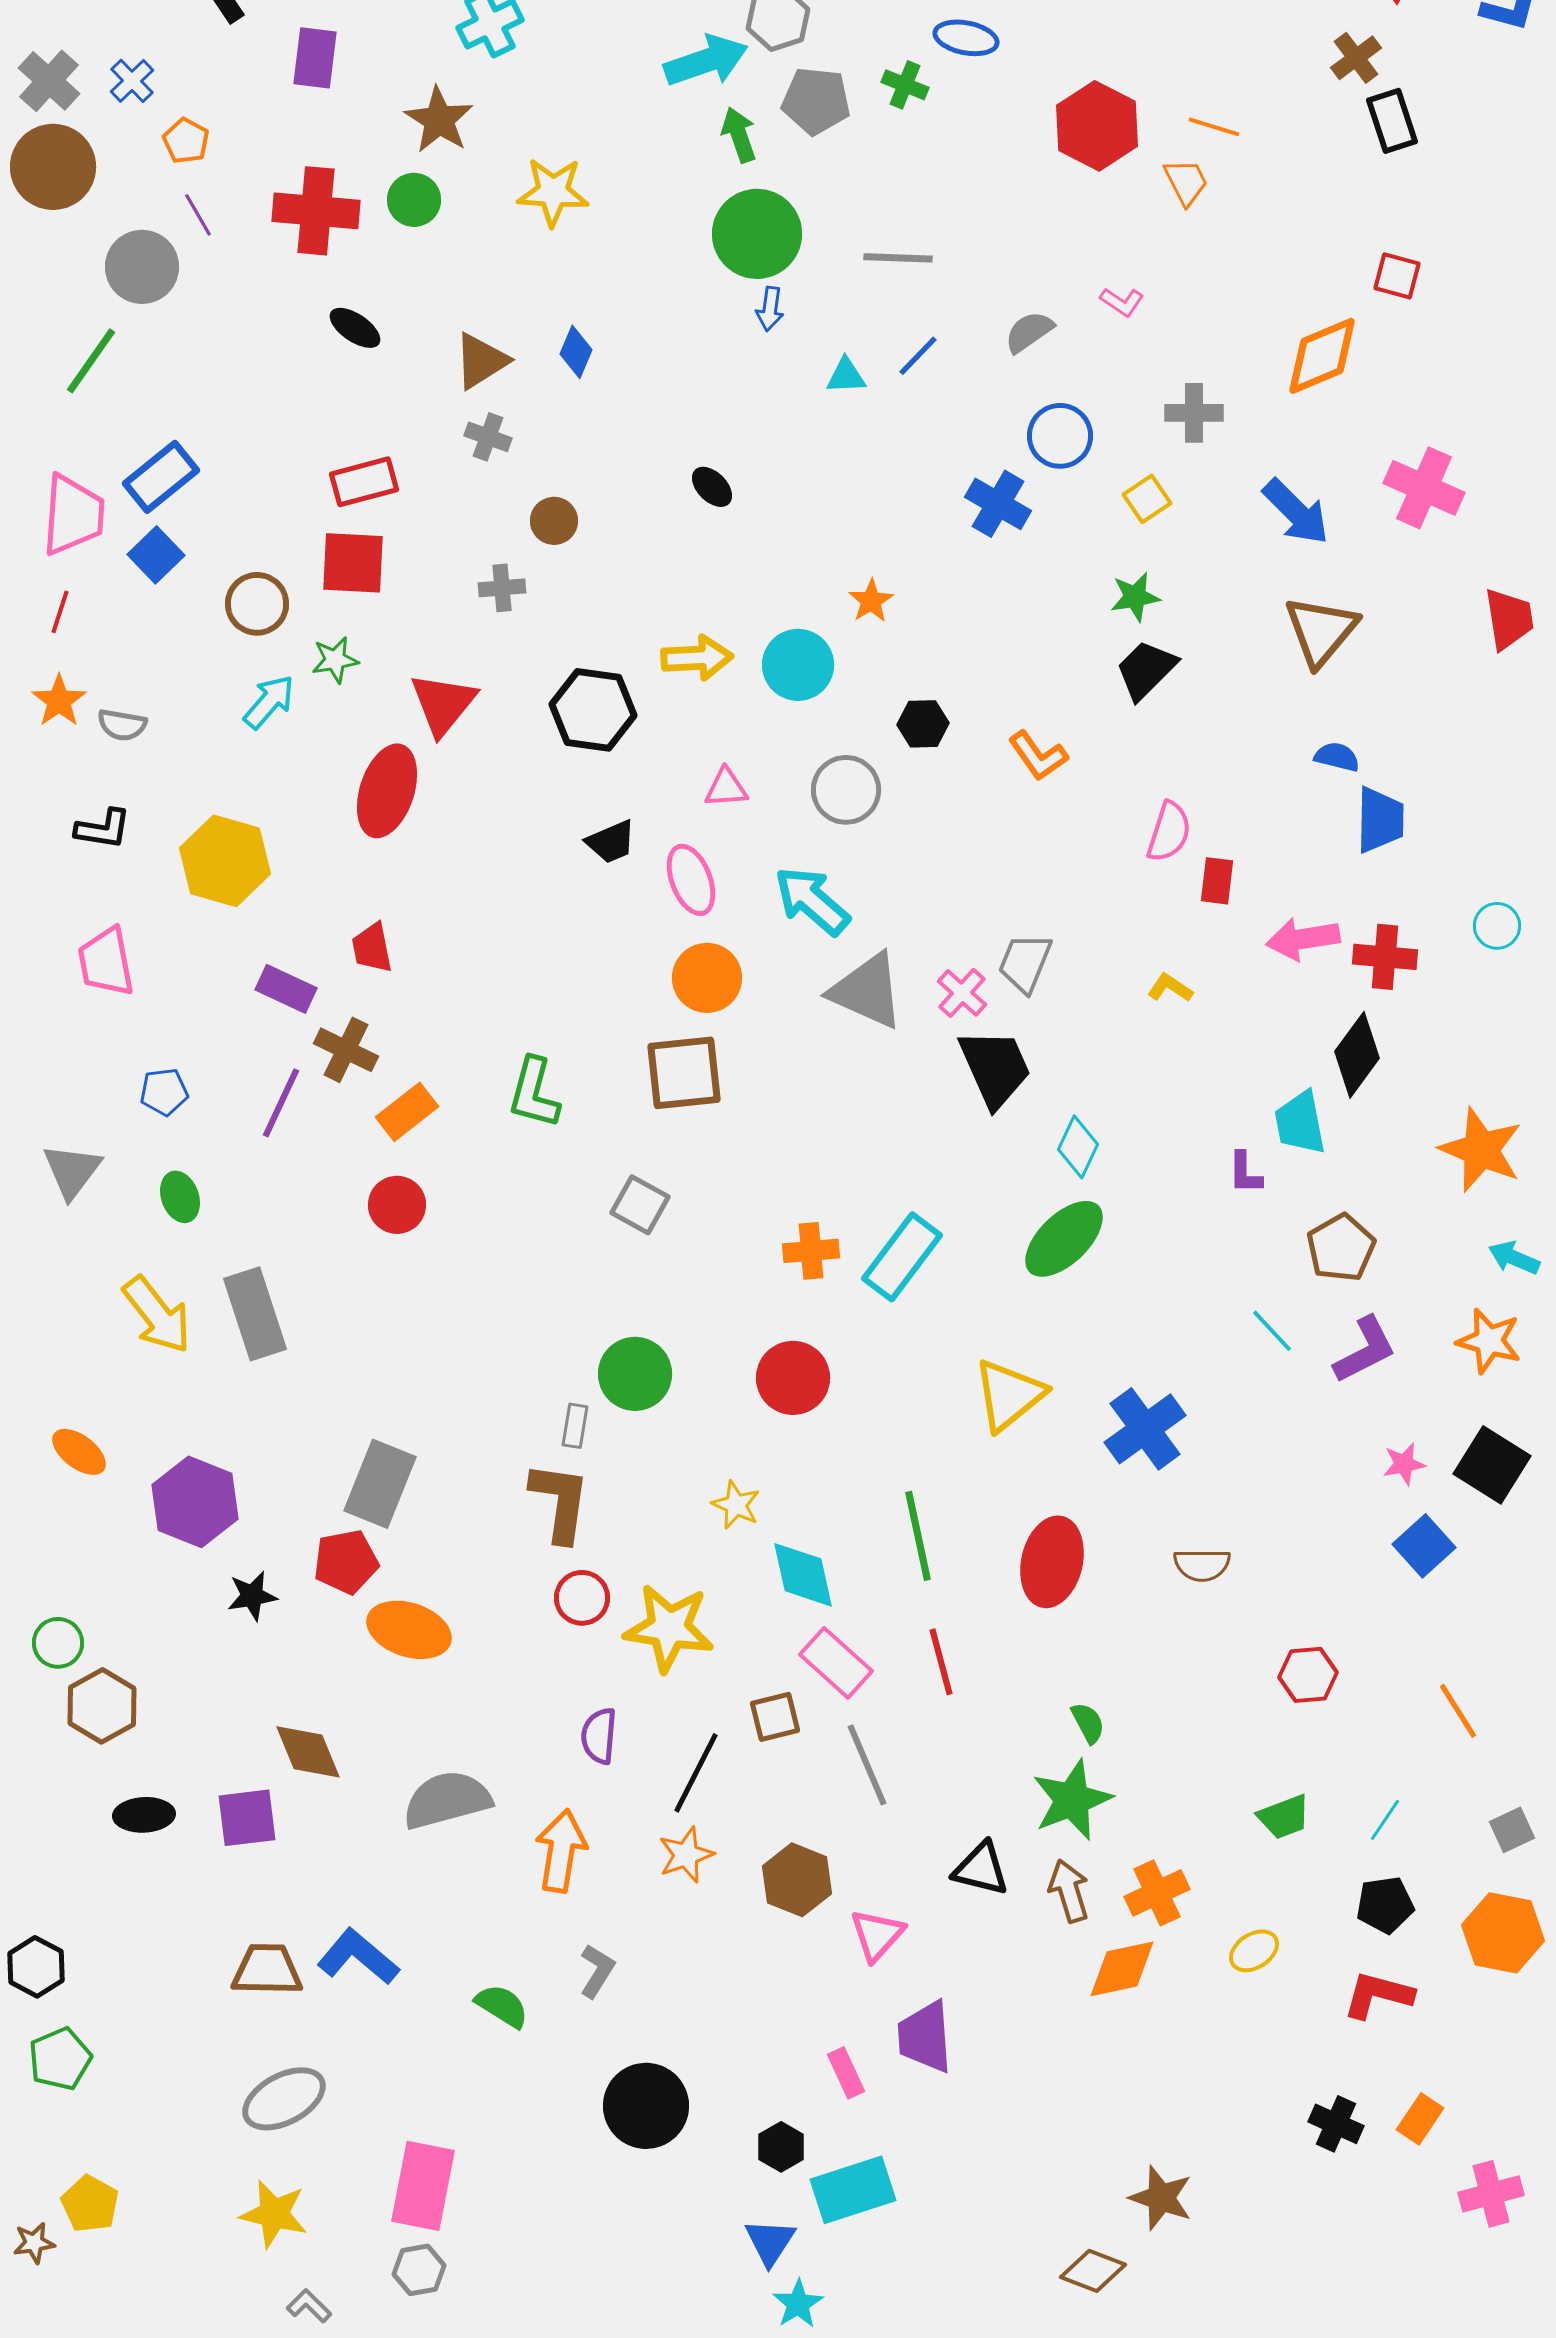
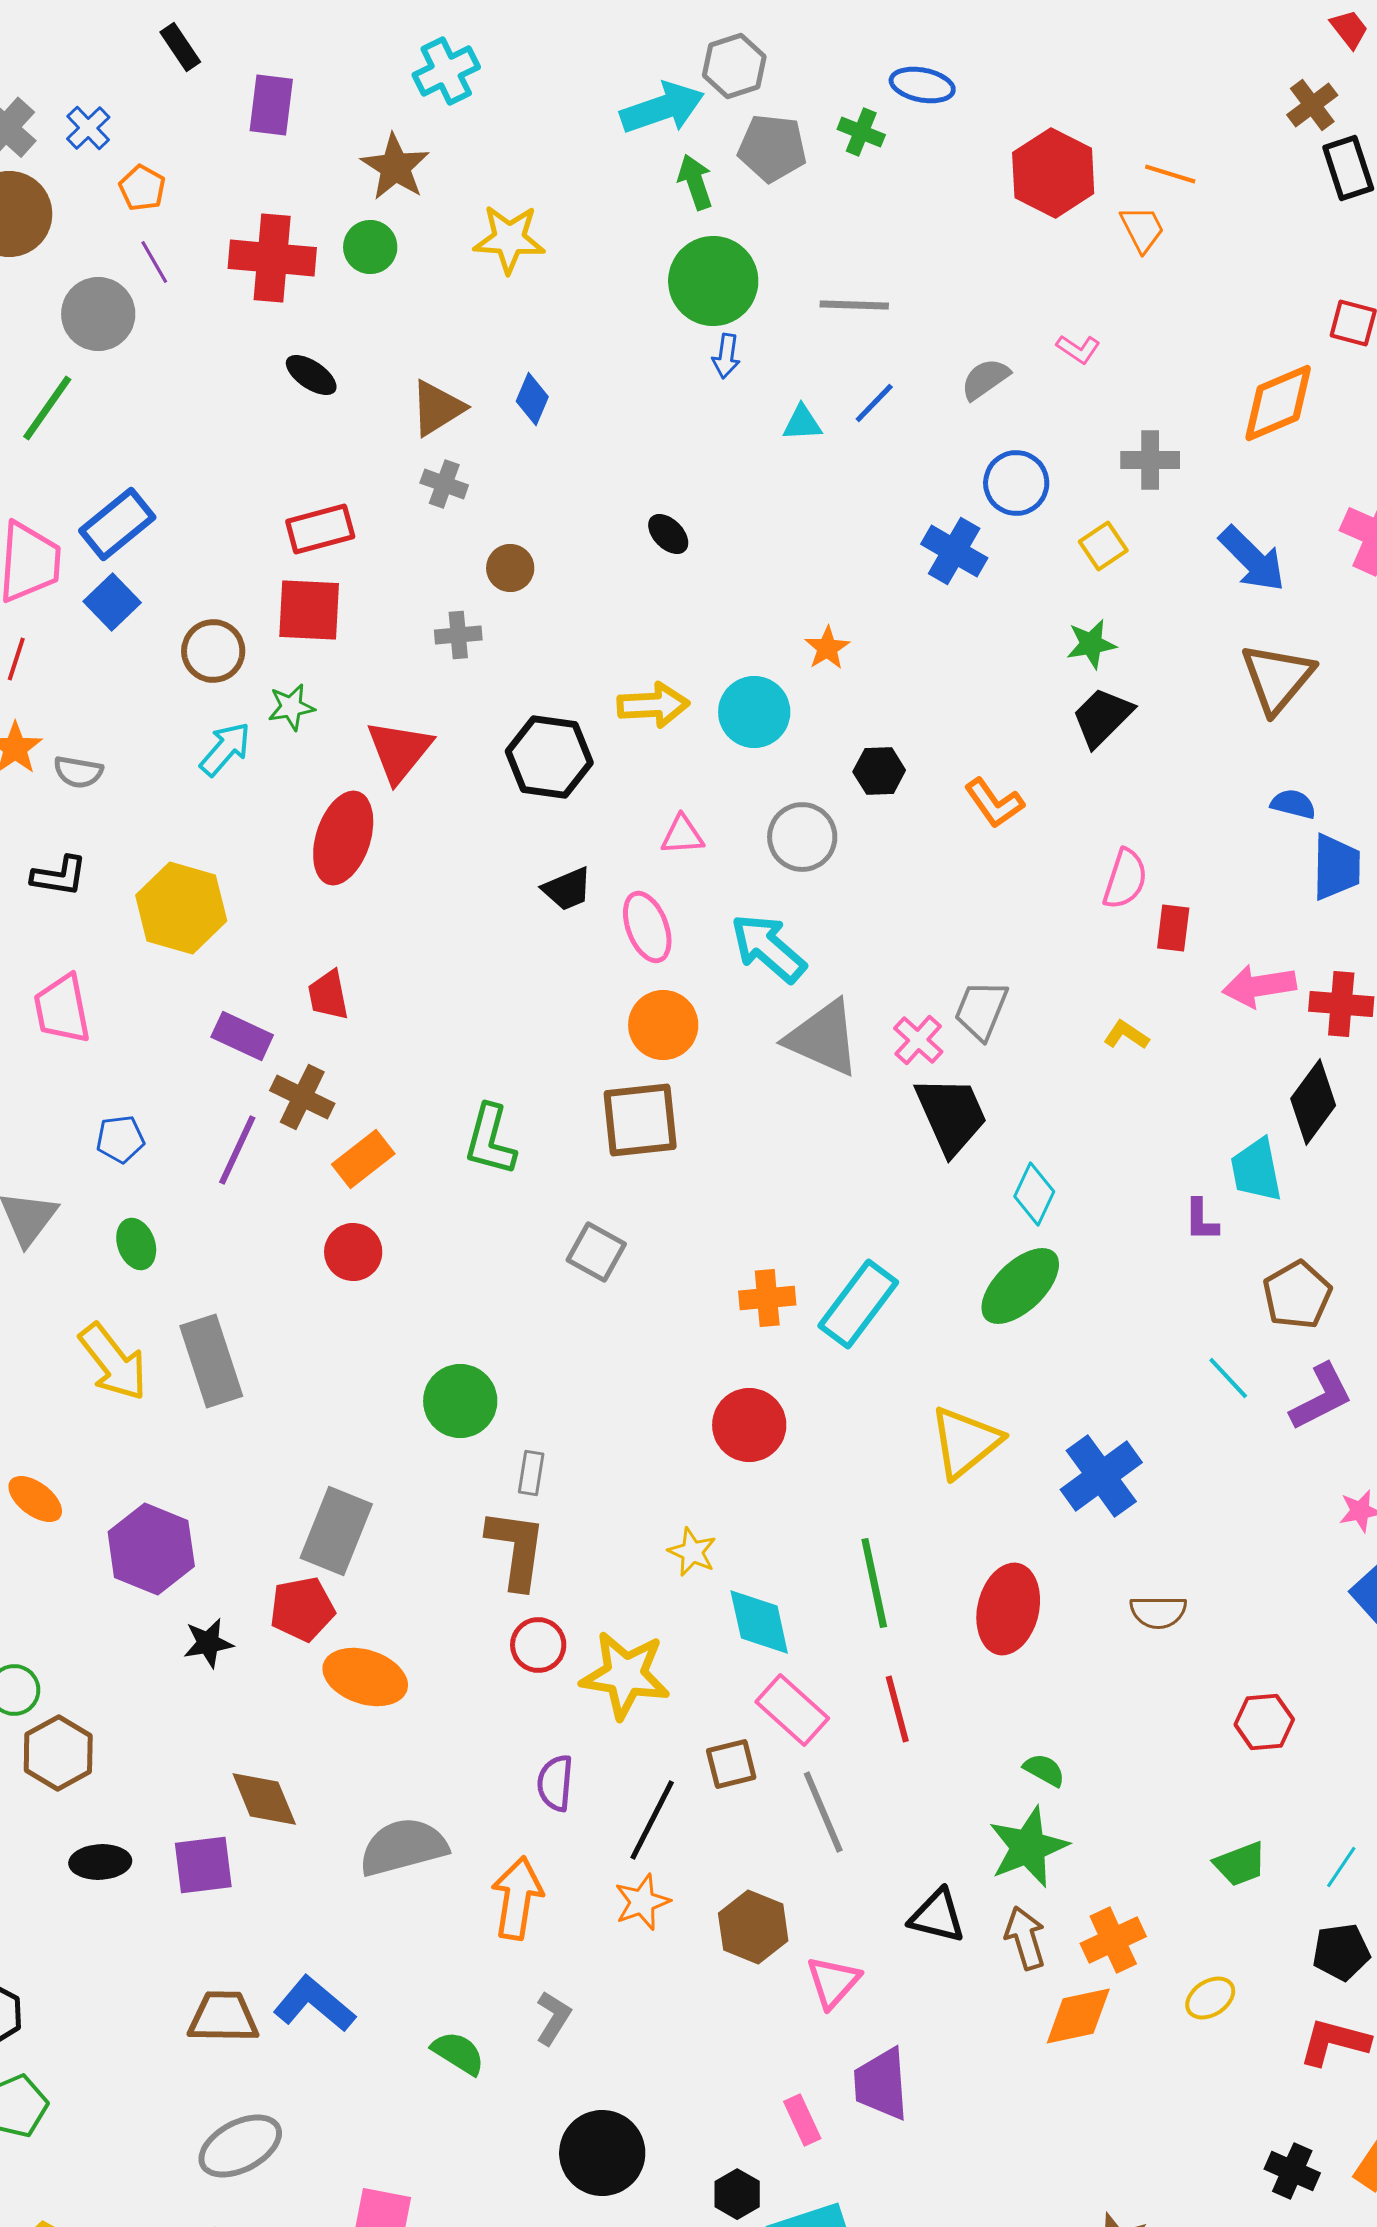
green circle: (635, 1374) -> (460, 1401), moved
green semicircle: (1088, 1723) -> (1044, 1770), turned -33

